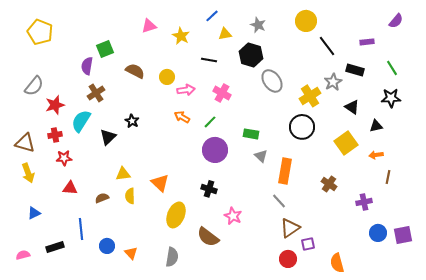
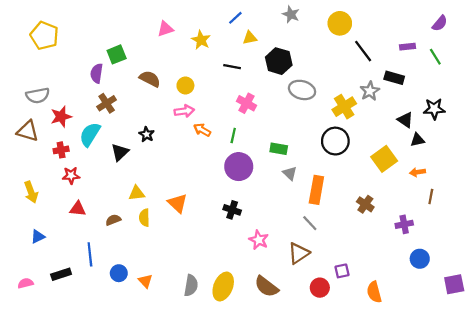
gray star: (258, 25) -> (291, 14), moved
green line: (392, 68) -> (435, 57), moved
gray ellipse: (272, 81) -> (302, 90), turned -40
gray semicircle: (34, 86) -> (38, 95), turned 40
pink arrow: (186, 90) -> (184, 111), moved
black triangle: (352, 107) -> (405, 120), moved
green line: (210, 122) -> (233, 135), turned -32
brown triangle: (25, 143) -> (28, 131), moved
yellow ellipse: (176, 215) -> (223, 287), moved
brown triangle: (290, 228) -> (299, 253), moved
purple square: (403, 235) -> (454, 284), moved
brown semicircle: (208, 237) -> (266, 287), moved

